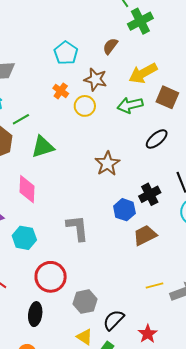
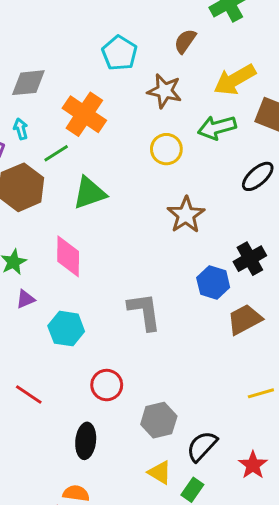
orange cross: (61, 91) -> (84, 114), moved, size x1.8
yellow circle: (85, 106) -> (166, 149), moved
red circle: (51, 277) -> (107, 385), size x0.7

